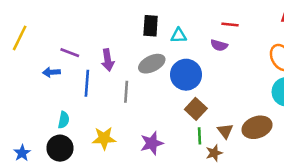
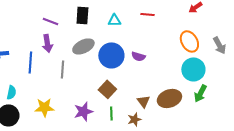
cyan triangle: (179, 35) -> (114, 20), moved
purple semicircle: (219, 45) -> (138, 56), moved
purple line: (70, 53) -> (50, 21), moved
brown square: (196, 109) -> (107, 89), moved
green line: (199, 136) -> (111, 113), moved

